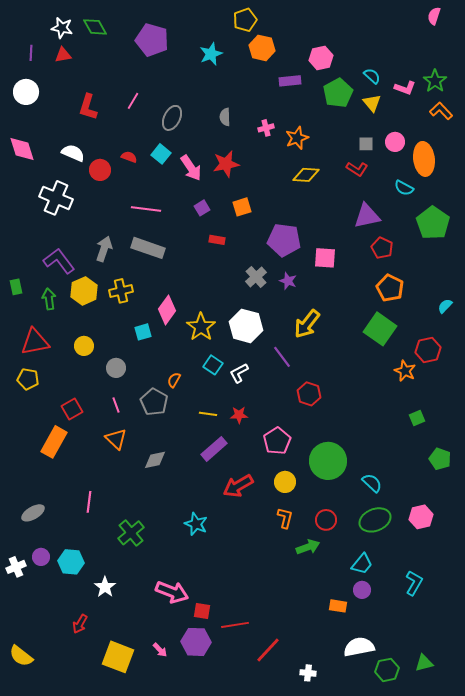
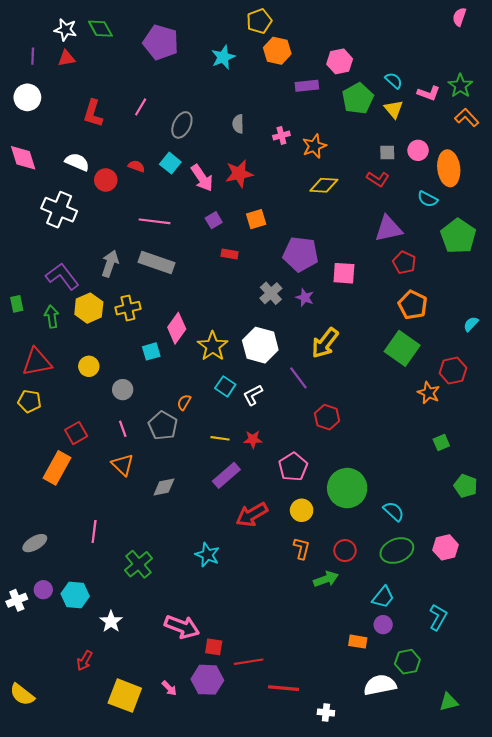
red line: (268, 650) -> (284, 688), turned 52
green hexagon: (387, 670) -> (407, 662), moved

